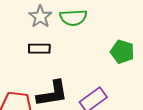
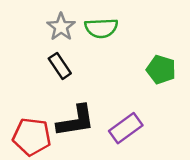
black rectangle: (39, 49) -> (60, 66), turned 55

